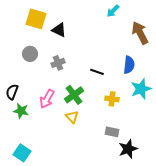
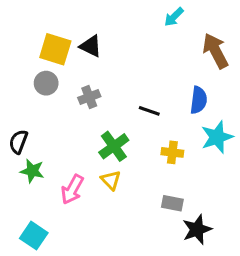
yellow square: (36, 19) -> (55, 49), moved
pink arrow: (47, 99) -> (72, 189), moved

